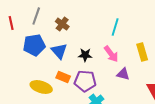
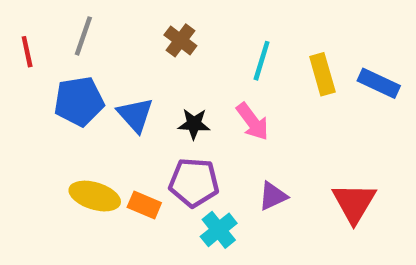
brown cross: (62, 24) -> (180, 40), moved
yellow rectangle: (142, 52) -> (322, 74), moved
purple triangle: (123, 74) -> (273, 196), moved, turned -40
orange rectangle: (63, 77) -> (144, 205), moved

